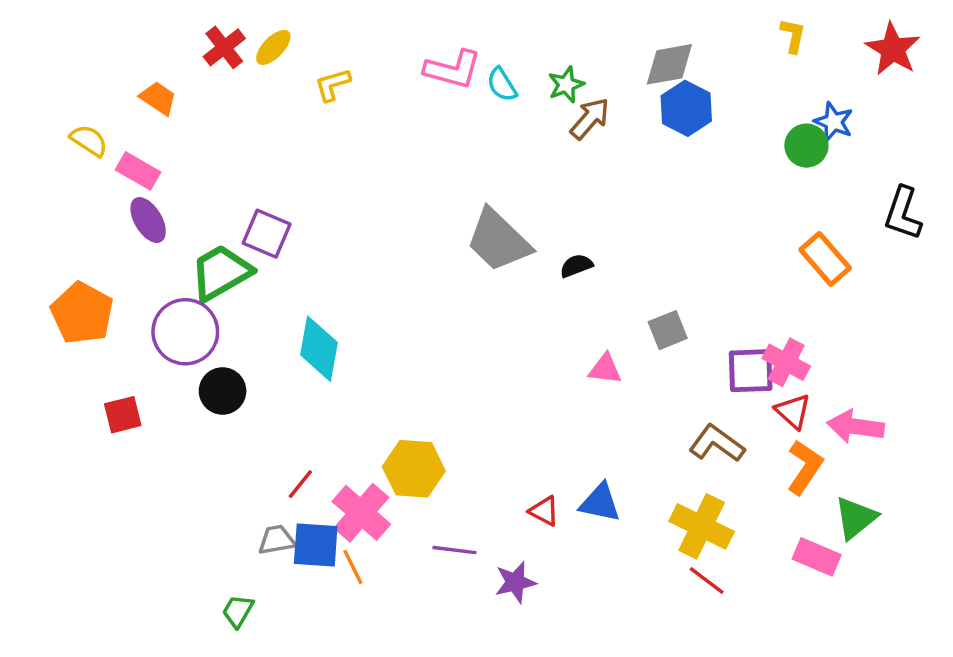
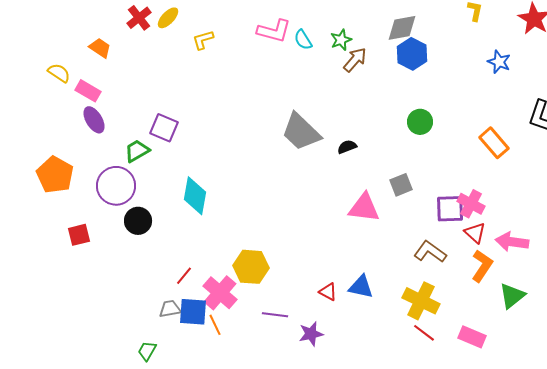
green circle: (806, 146) -> (420, 122), moved
green trapezoid: (221, 272) -> (137, 151), size x0.7
pink triangle: (605, 369) -> (364, 208), size x1.6
pink rectangle: (817, 557) -> (472, 337), moved

